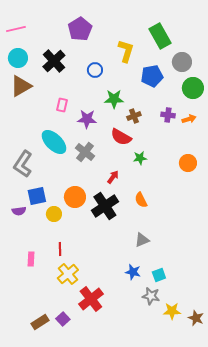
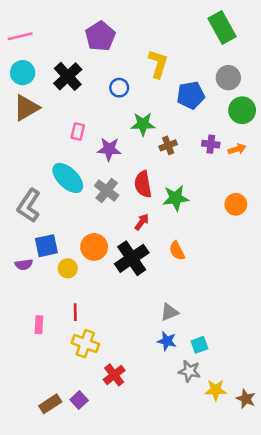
green rectangle: (160, 36) -> (222, 27), moved
red semicircle: (121, 137) -> (143, 184), moved, turned 50
green star: (140, 158) -> (176, 198), size x1.5
gray triangle: (142, 240) -> (169, 312), moved
yellow cross: (68, 274) -> (85, 344), turned -30
red cross: (91, 299) -> (114, 375), size x0.7

